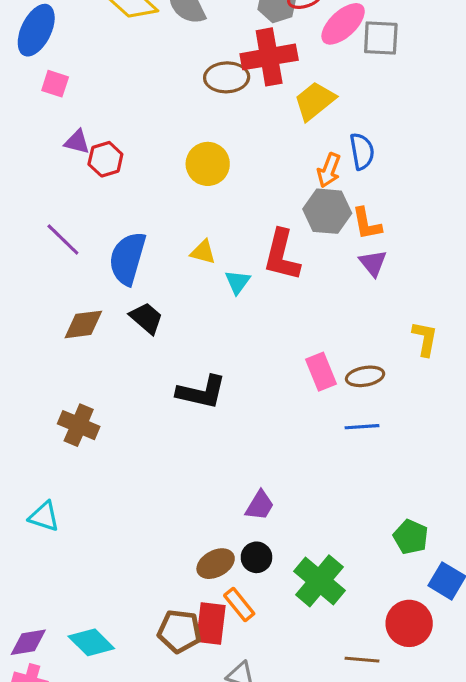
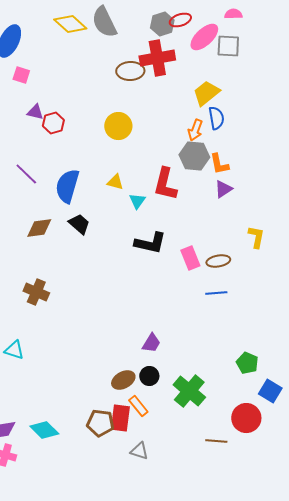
yellow trapezoid: (315, 101) -> (206, 93), moved
purple triangle: (373, 263) -> (223, 189), turned 36
black L-shape: (201, 392) -> (150, 243), moved

